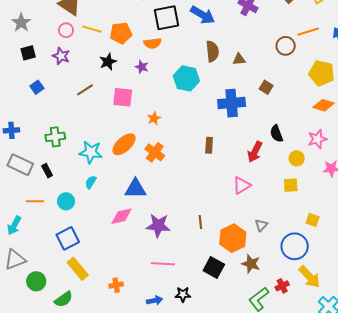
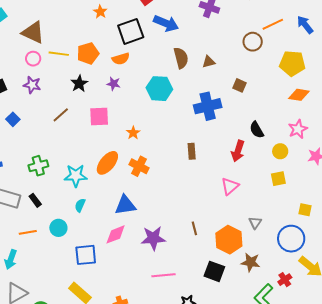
blue square: (68, 238) -> (86, 255), moved, turned 30

